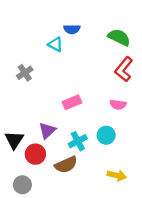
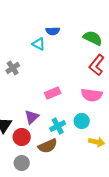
pink semicircle: (118, 105) -> (92, 95), size x1.5
yellow arrow: (117, 175) -> (97, 142), moved
gray circle: (22, 185) -> (22, 163), moved

